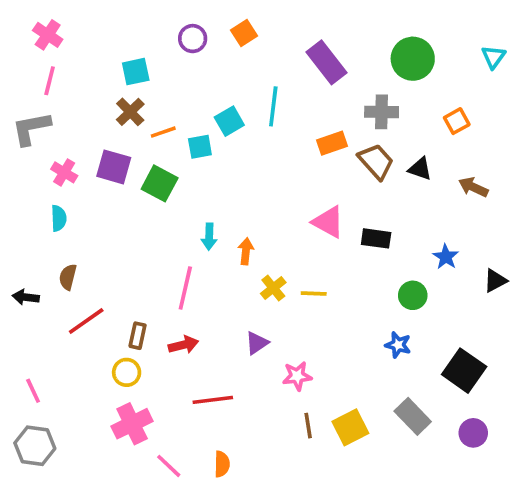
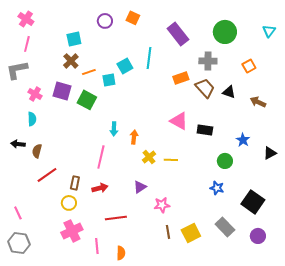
orange square: (244, 33) -> (133, 18), turned -32
black arrow: (26, 297) -> (18, 144), moved
pink line: (169, 466) -> (97, 246), moved, turned 42

